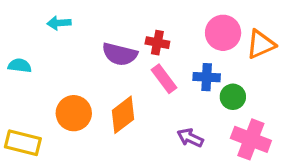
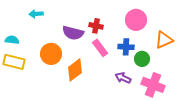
orange triangle: (261, 44) -> (164, 40), moved
orange circle: (74, 113) -> (51, 54), moved
purple arrow: (190, 138) -> (123, 78), moved
yellow rectangle: (23, 143) -> (14, 62), moved

